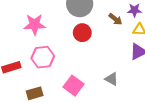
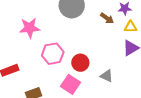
red circle: (82, 33) -> (80, 63), moved
pink hexagon: (43, 57) -> (53, 54), moved

